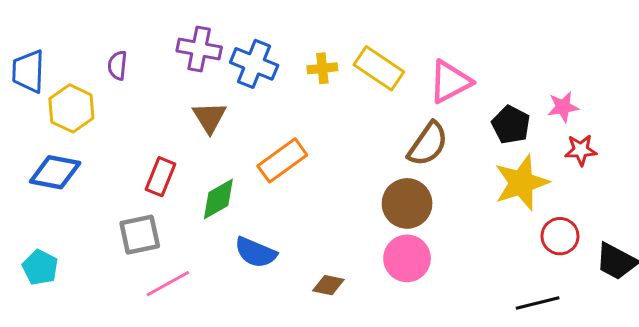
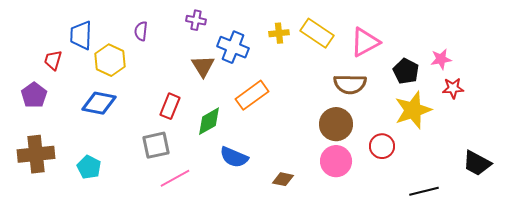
purple cross: (199, 49) -> (196, 20), size x0.7
blue cross: (254, 64) -> (233, 47), moved
brown semicircle: (428, 144) -> (350, 84), turned 56
red circle: (560, 236) -> (382, 146), moved

